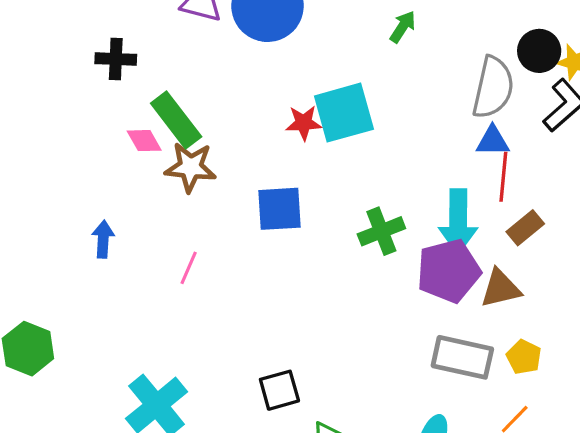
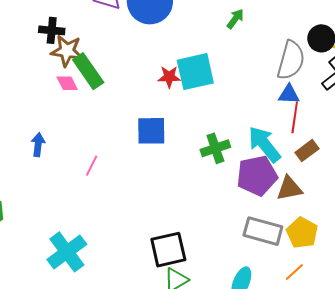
brown star: (190, 167) -> (67, 51), moved
cyan arrow: (458, 221) -> (264, 144), turned 138
yellow pentagon: (524, 357) -> (302, 233), size x1.4
black square: (279, 390) -> (168, 250), moved, size x1.4

